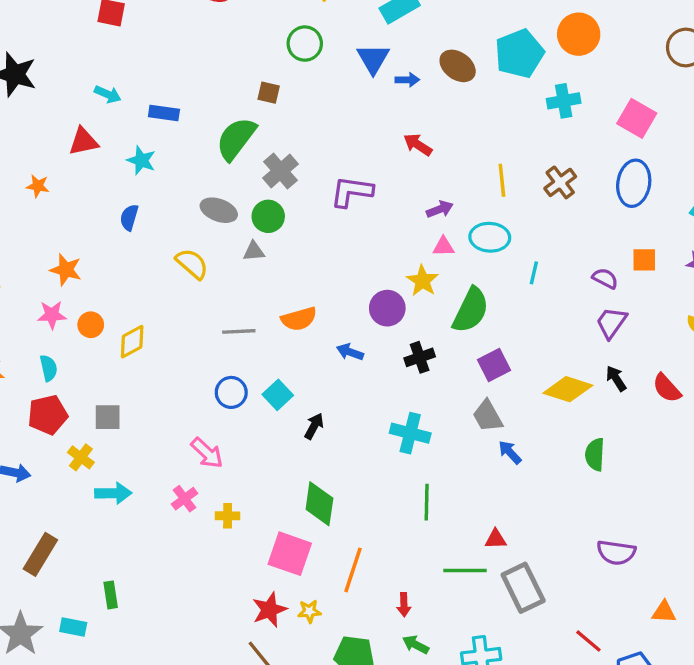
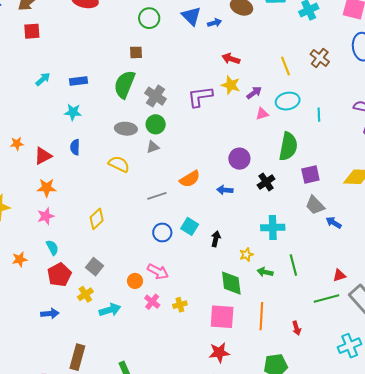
cyan arrow: (108, 94) -> (43, 79), turned -49
red triangle: (83, 141) -> (43, 156), moved
yellow star: (422, 281) -> (231, 85), moved
orange circle: (91, 325) -> (135, 281), moved
purple square: (494, 365) -> (310, 174), turned 30
gray square: (108, 417) -> (94, 267), turned -36
yellow cross: (81, 457) -> (85, 294), turned 35
red star: (269, 610) -> (219, 353), turned 30
yellow star: (309, 611) -> (246, 255), moved
green arrow: (416, 645) -> (265, 272), moved

